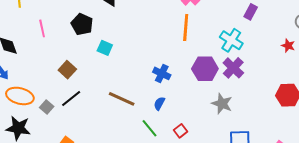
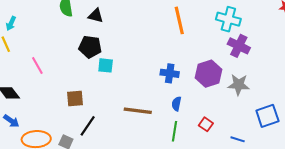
black pentagon: (82, 24) -> (90, 47), moved
purple hexagon: (205, 69) -> (208, 74), moved
brown square: (67, 70) -> (75, 98), turned -30
green line: (150, 128) -> (174, 131), turned 66

